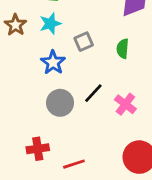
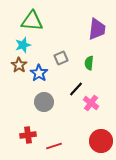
cyan star: (50, 24) -> (23, 45), moved
brown star: (16, 25) -> (19, 65), moved
black line: (93, 93) -> (76, 89), moved

